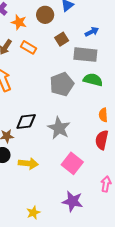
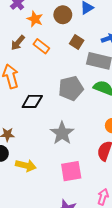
brown square: (62, 39) -> (77, 42), turned -32
black diamond: (26, 121) -> (32, 101), moved
pink square: (72, 163) -> (71, 171), turned 35

